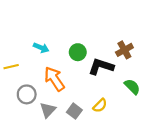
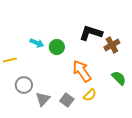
green circle: (78, 52) -> (57, 47), moved
black L-shape: (101, 67) -> (91, 33), moved
orange arrow: (54, 79) -> (82, 71), moved

